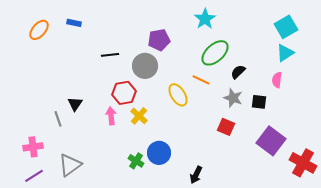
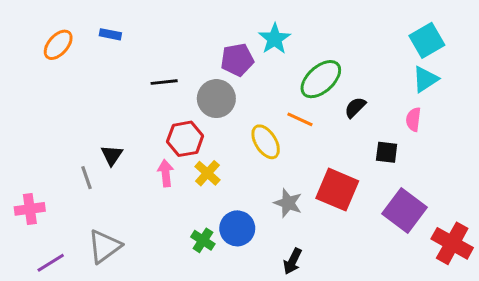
cyan star: (205, 19) -> (275, 39), moved
gray star: (233, 98) -> (288, 203), moved
red square: (226, 127) -> (337, 190), size x1.6
pink cross: (33, 147) -> (30, 209), moved

